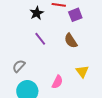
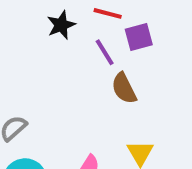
purple line: (40, 39) -> (105, 52), moved

